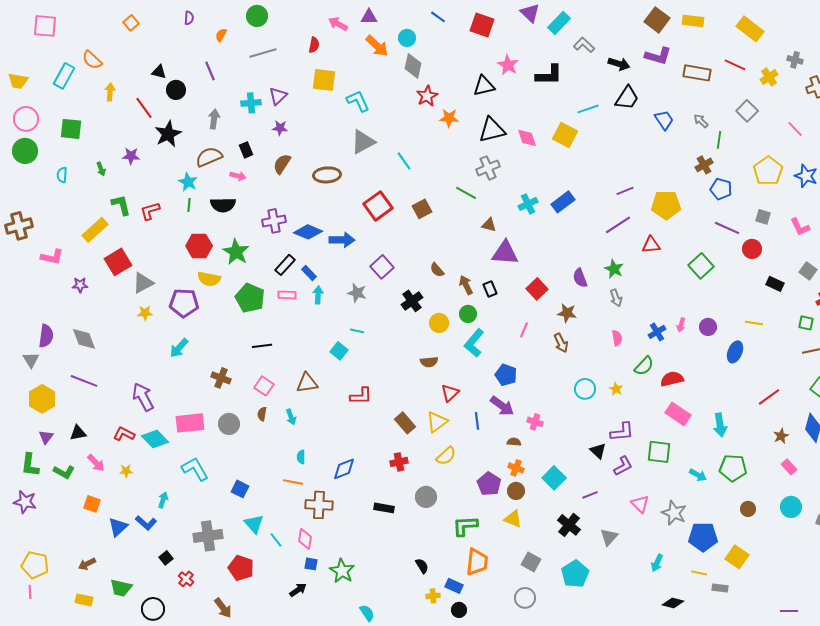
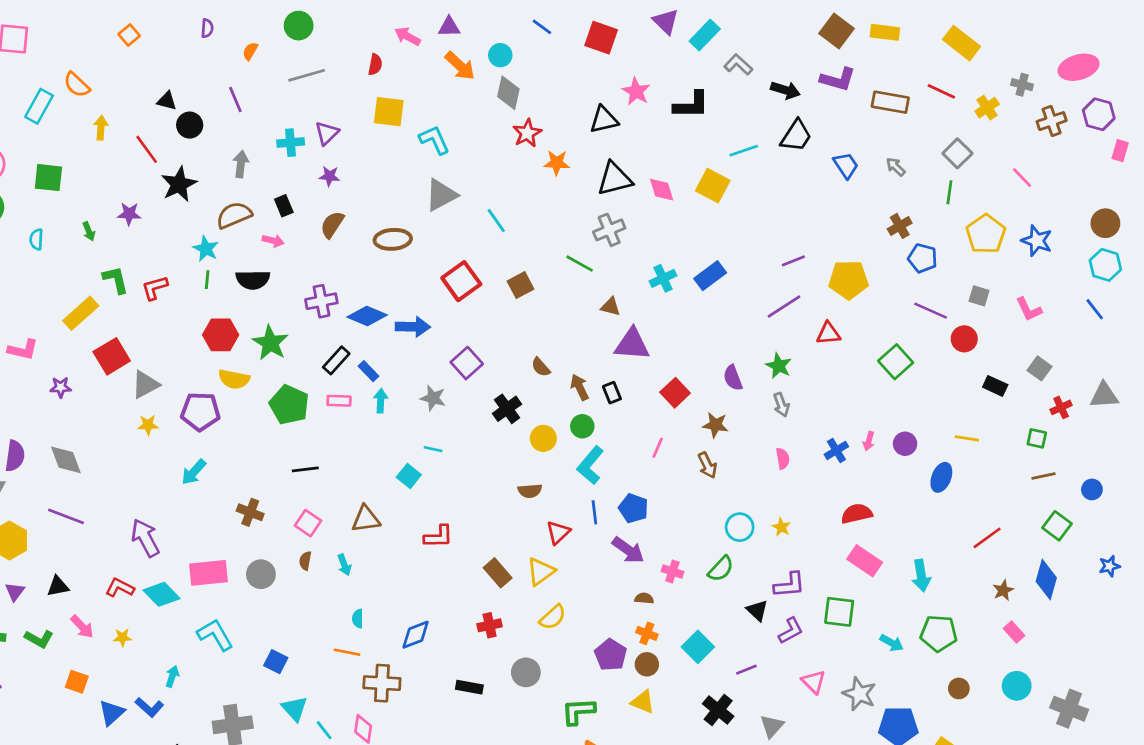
green line: (719, 140) -> (949, 192), moved
green semicircle: (644, 366) -> (721, 569), moved
blue line: (477, 421) -> (594, 512), moved

